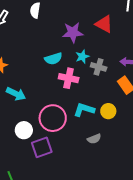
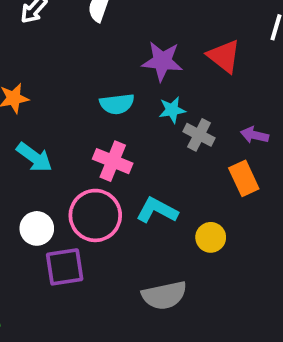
pink cross: (69, 78) -> (113, 161), moved
yellow circle: (108, 111) -> (211, 237), moved
gray semicircle: (94, 139) -> (164, 295), moved, size x1.6

